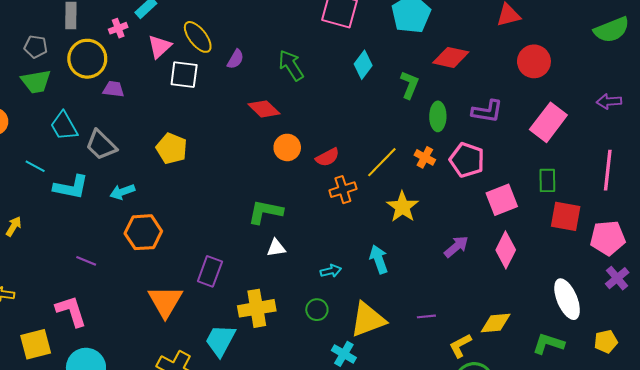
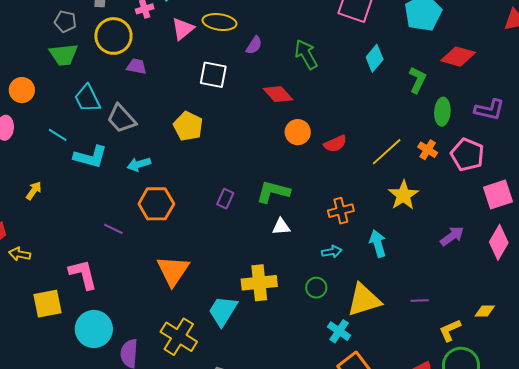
yellow ellipse: (198, 37) -> (219, 22), turned -48
white square: (184, 75) -> (213, 75), moved
orange cross: (343, 190) -> (341, 211), moved
purple line: (86, 261) -> (113, 229), moved
purple rectangle: (210, 271) -> (225, 199), moved, size x0.7
yellow diamond: (496, 323) -> (485, 311), size x0.7

